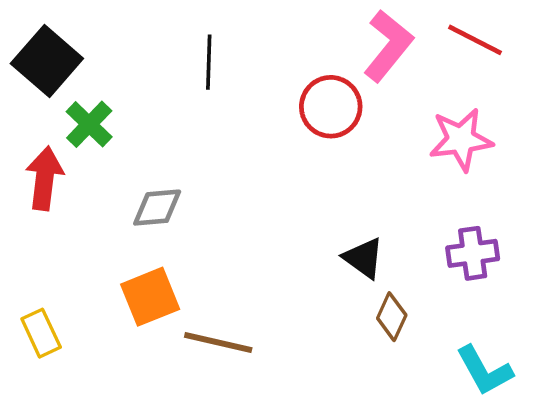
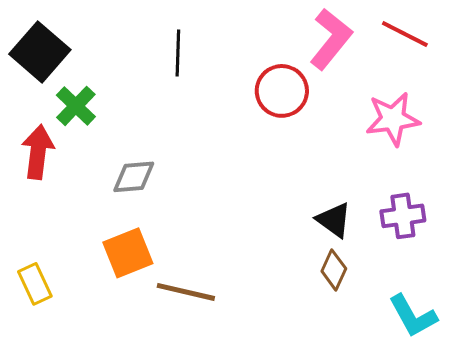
black triangle: (364, 258) -> (334, 220), moved

